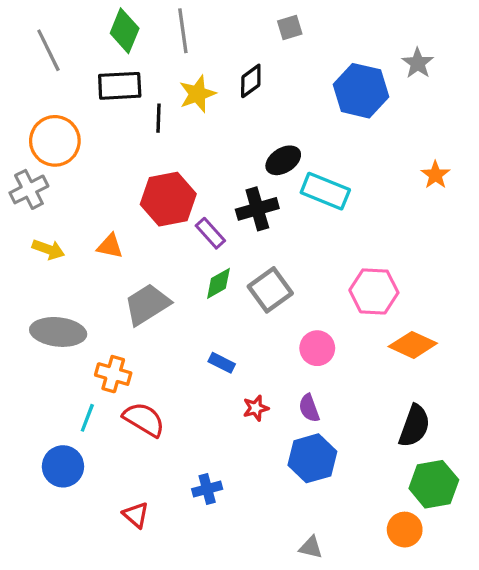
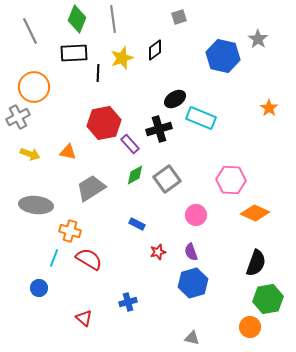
blue circle: (63, 466) -> (39, 288), size x0.7

